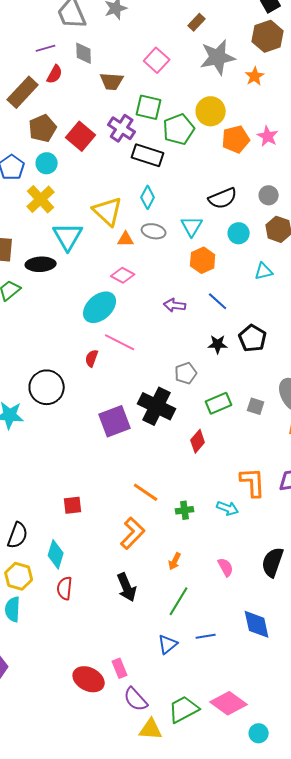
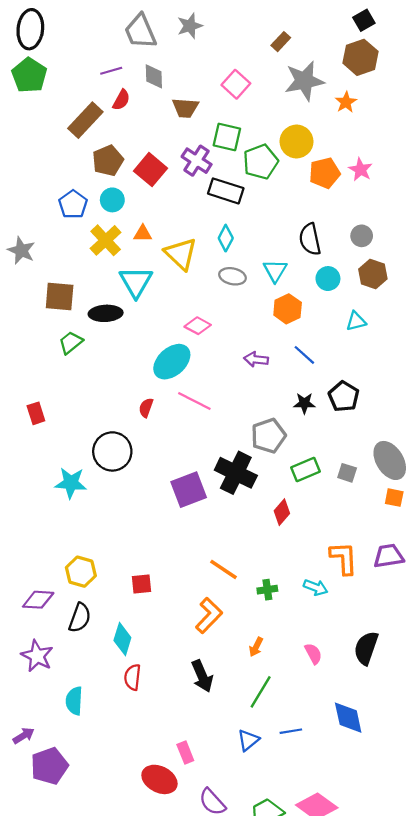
black semicircle: (223, 198) -> (310, 239), turned 100
orange triangle: (126, 239) -> (143, 234), moved
red semicircle: (92, 358) -> (146, 408), moved
gray pentagon: (186, 373) -> (268, 436), size x1.4
yellow hexagon: (19, 576) -> (81, 572), moved
pink rectangle: (120, 668) -> (185, 752), moved

